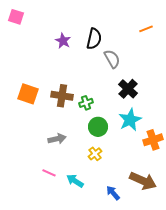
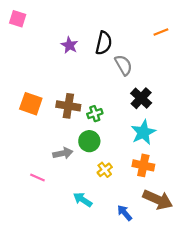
green circle: (98, 127) -> (89, 141), moved
orange cross: (153, 140) -> (143, 165), moved, turned 30
pink line: (49, 173) -> (37, 178), moved

